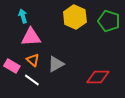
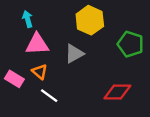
green pentagon: (109, 21) -> (131, 44), moved
gray triangle: (56, 64) -> (74, 54), moved
white line: (32, 80) -> (49, 96), moved

